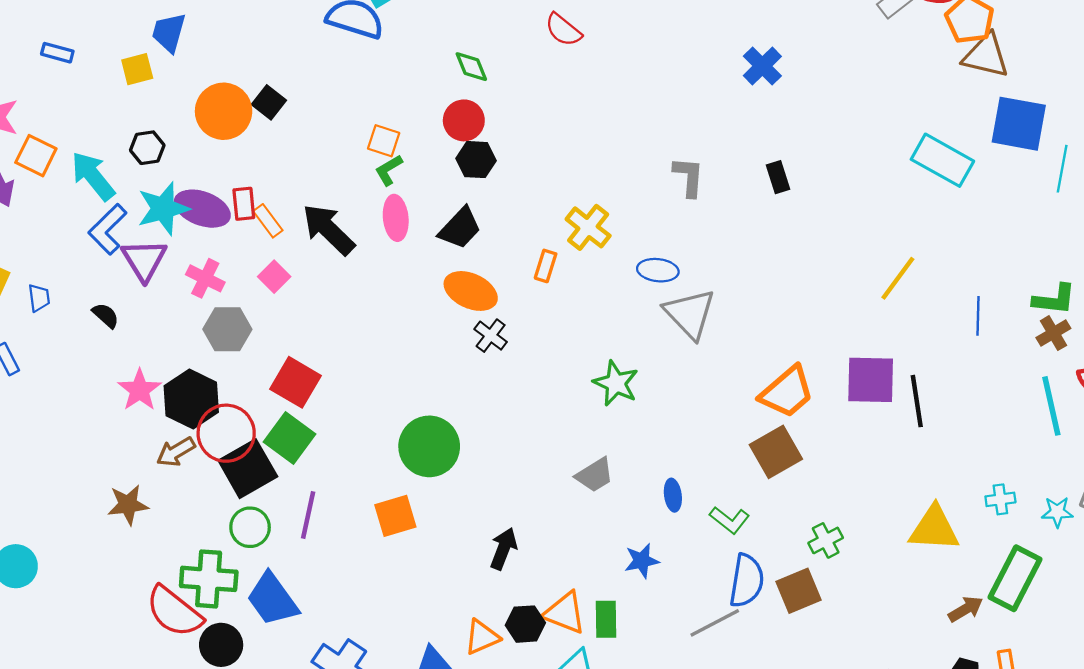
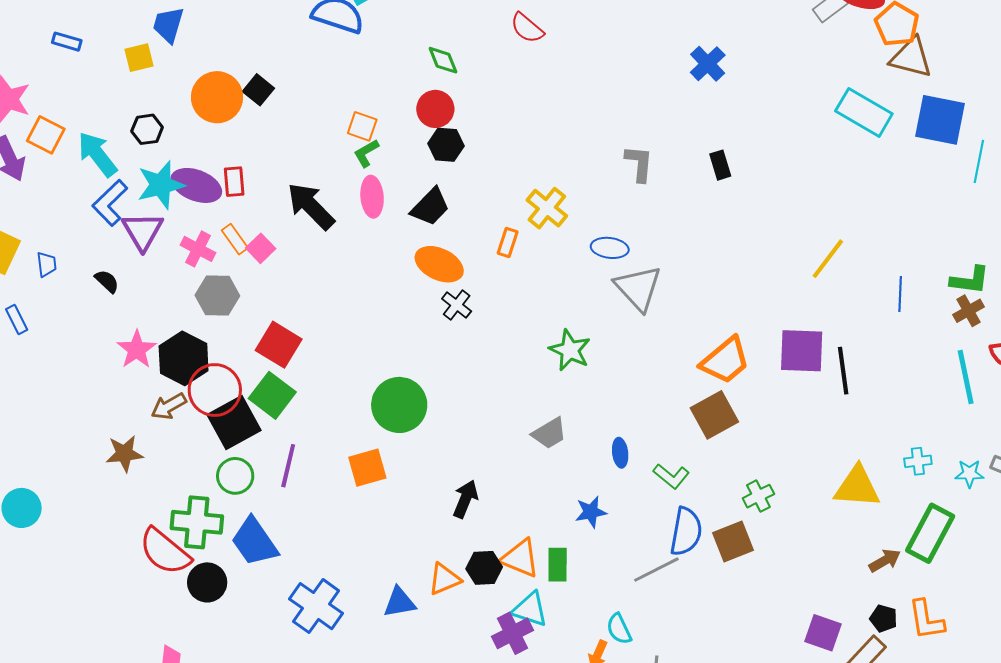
cyan rectangle: (942, 160) -> (864, 112), moved
orange rectangle: (268, 221) -> (235, 239), moved

